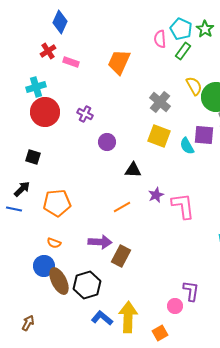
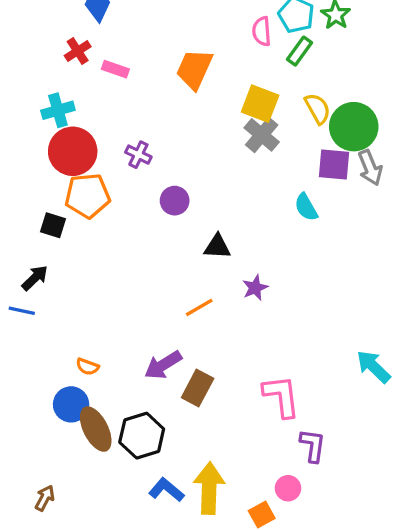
purple square: (204, 135) -> (334, 164), moved
yellow square: (159, 136) -> (260, 104), moved
orange pentagon: (57, 203) -> (87, 196), moved
pink L-shape: (183, 206) -> (281, 396), moved
purple arrow: (100, 242) -> (163, 365), turned 145
pink circle: (175, 306) -> (288, 488), moved

